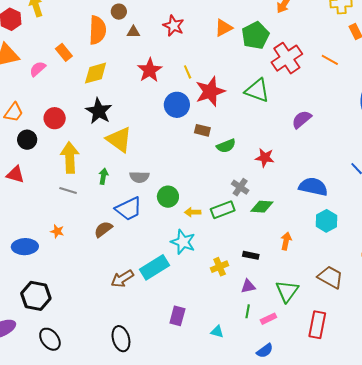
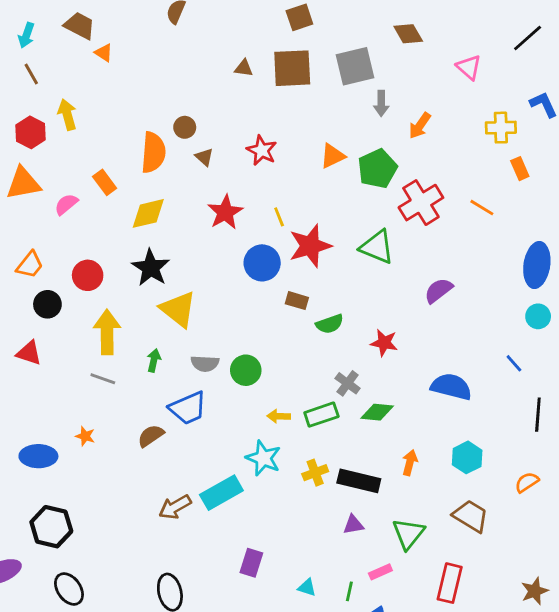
brown triangle: (133, 32) -> (204, 157), turned 40
green circle: (168, 197) -> (246, 370), moved
cyan hexagon: (326, 221) -> (467, 457), moved
black rectangle: (251, 255) -> (359, 481), size x1.8
yellow cross: (220, 267) -> (315, 473), moved
green line: (248, 311) -> (349, 591), moved

